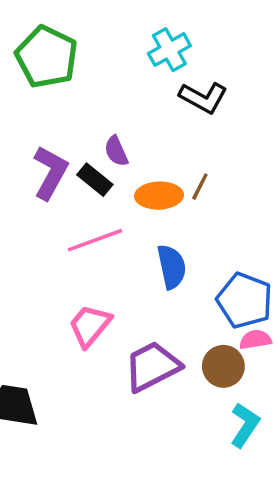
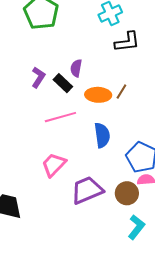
black L-shape: (203, 98) -> (127, 42), turned -40
purple semicircle: (116, 151) -> (76, 68), turned 30
purple L-shape: (50, 173) -> (38, 77), size x0.7

